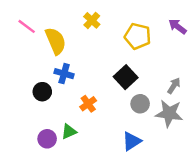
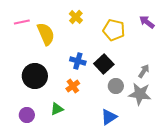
pink line: (27, 26) -> (22, 22), turned -49
blue cross: (64, 74) -> (78, 61), moved
black circle: (42, 92) -> (35, 76), size x1.6
purple circle: (47, 139) -> (27, 115), moved

